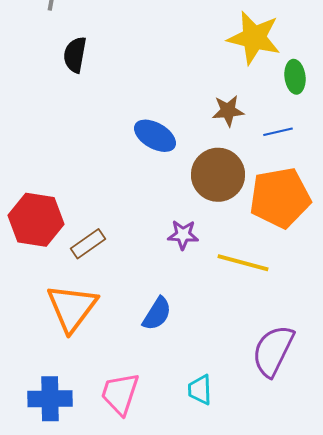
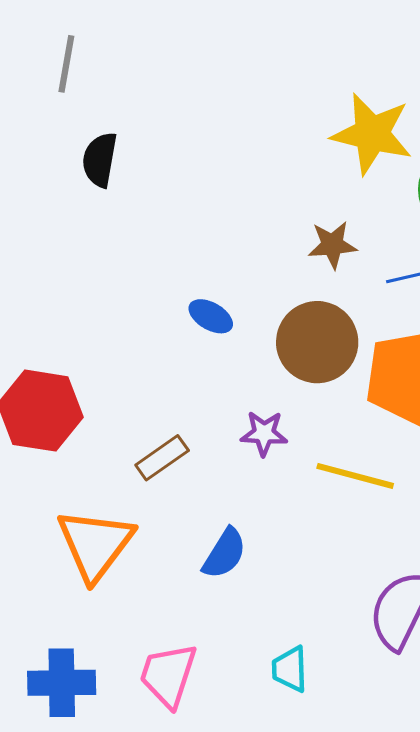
blue ellipse: (155, 136) -> (211, 316), moved, size x0.7
brown rectangle: (88, 244) -> (162, 458), moved

